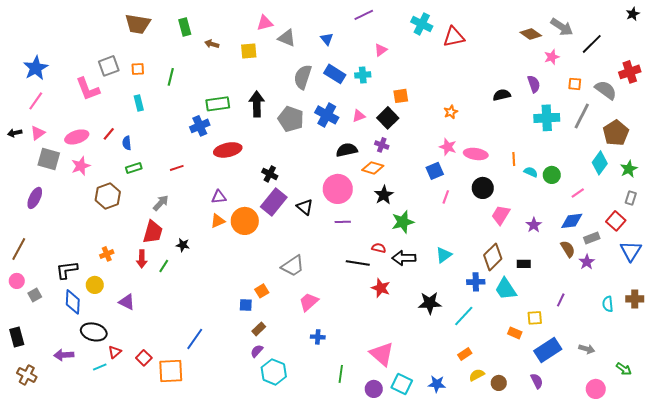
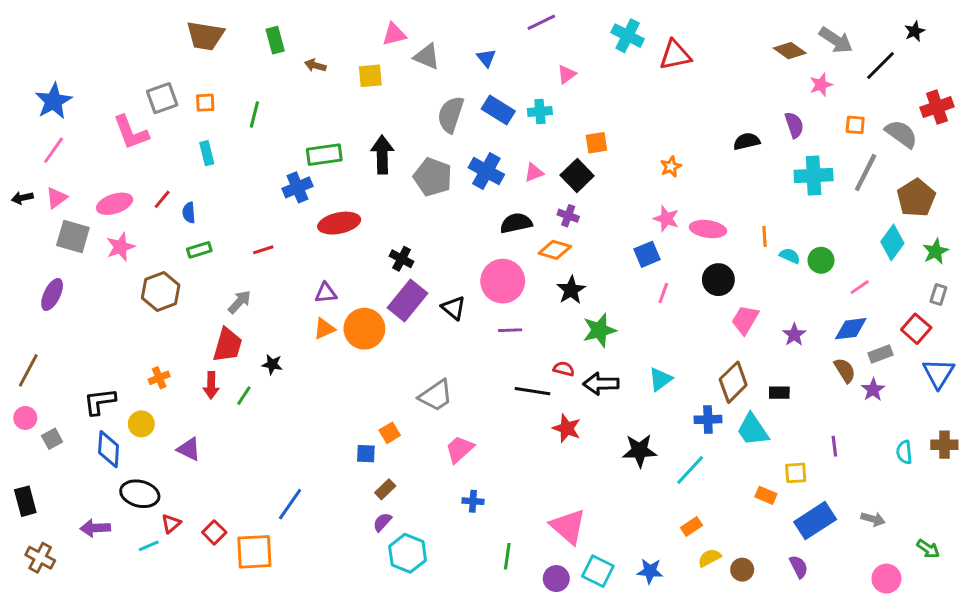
black star: (633, 14) -> (915, 31), moved
purple line: (561, 300) -> (834, 446), turned -32

